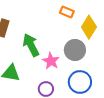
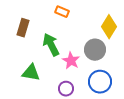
orange rectangle: (67, 12) -> (62, 12), moved

